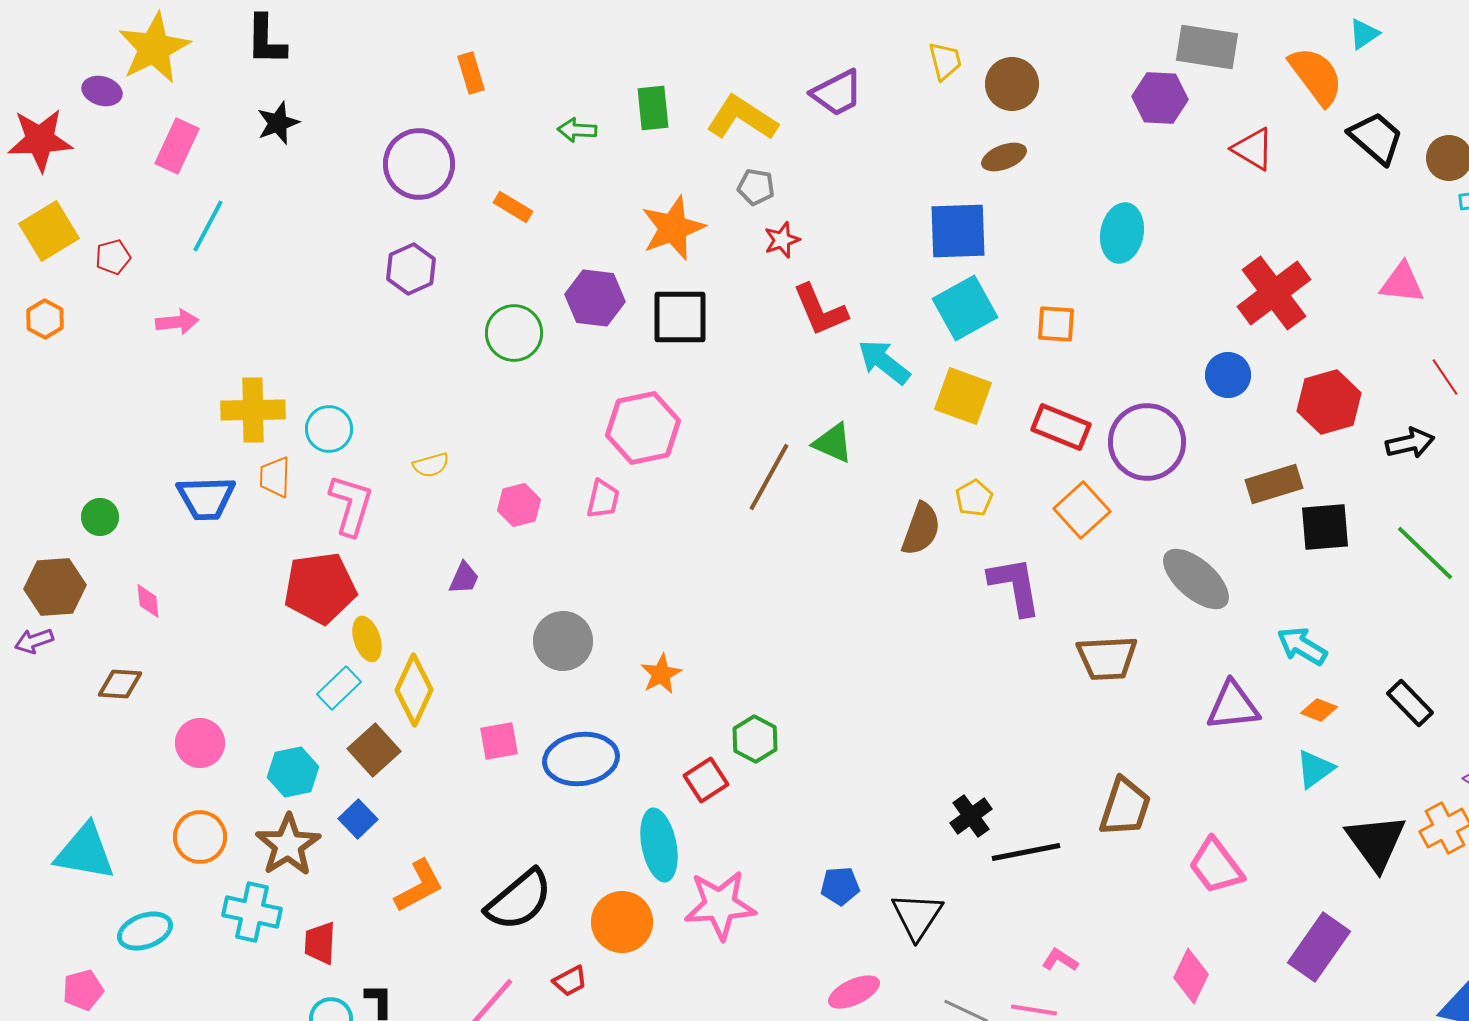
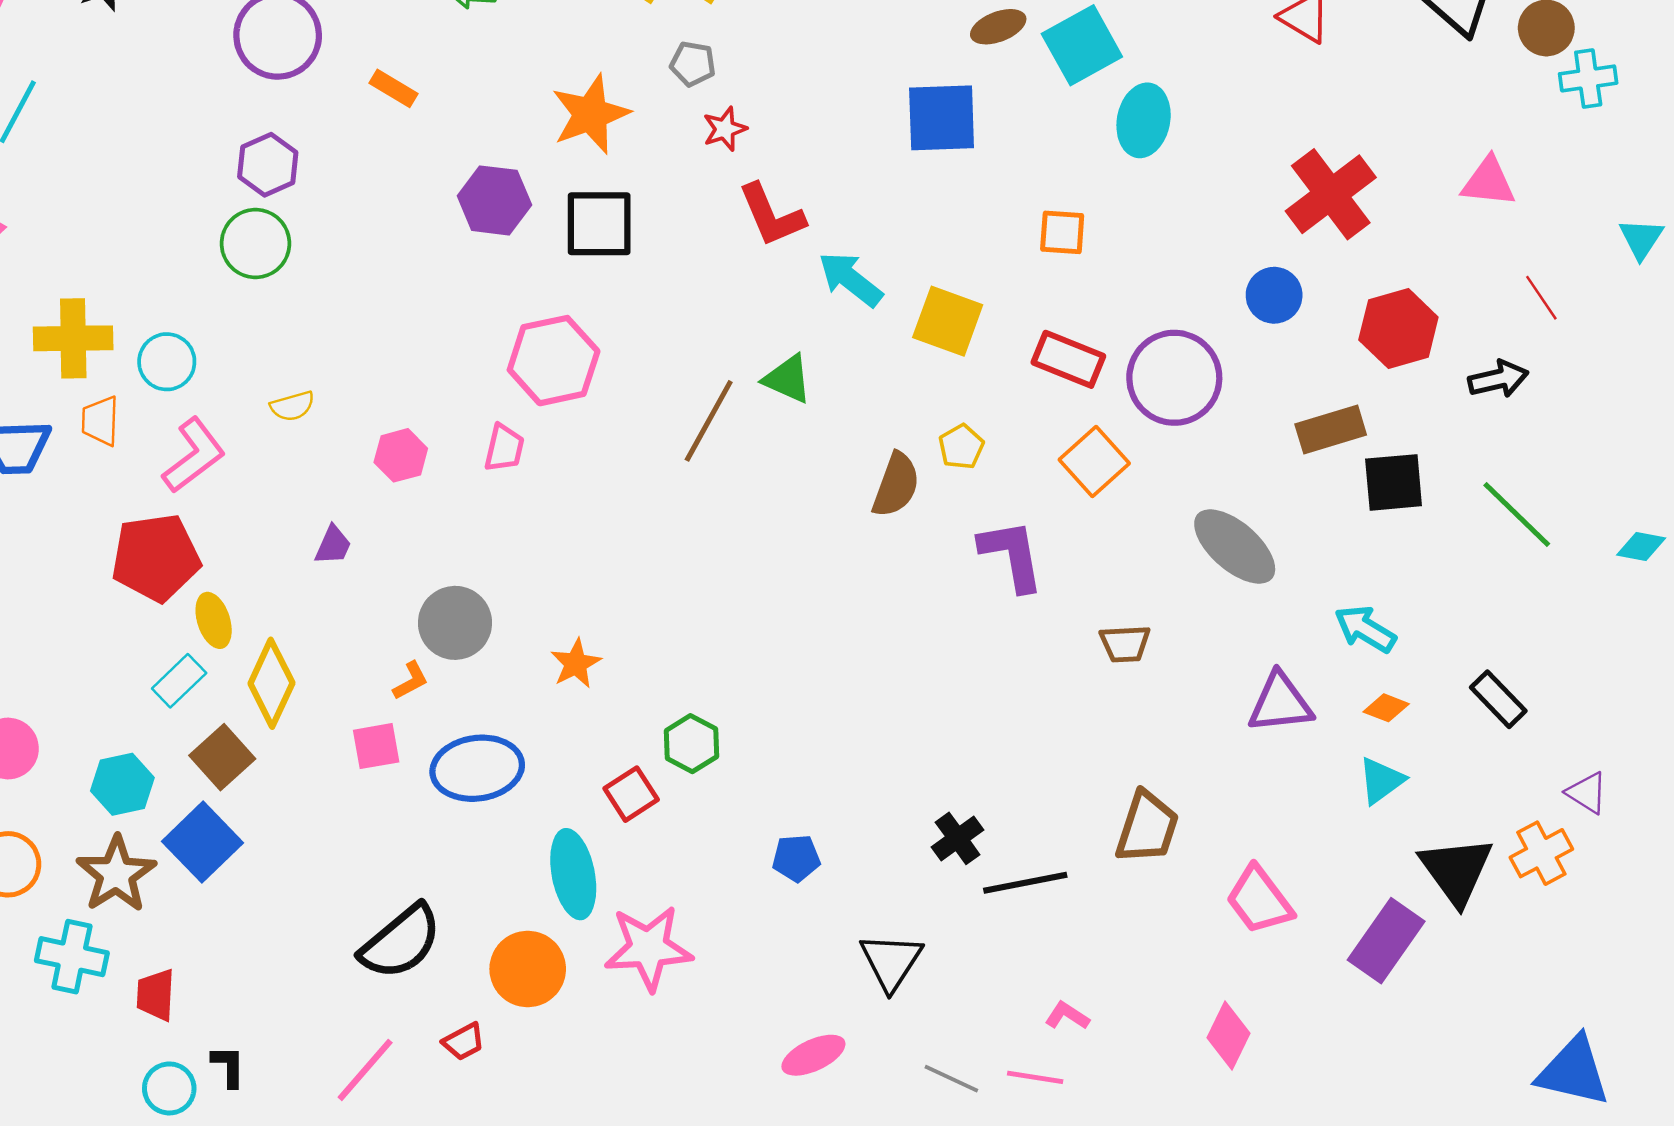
cyan square: (965, 308) -> (1082, 45), moved
green circle: (514, 333) -> (255, 244), moved
pink L-shape: (351, 505) -> (194, 455), turned 36
brown trapezoid: (1107, 658) -> (1125, 644), size x0.7
blue square: (358, 819) -> (203, 842), size x1.6
orange L-shape: (419, 886) -> (411, 681), moved, size x0.6
blue pentagon: (840, 886) -> (796, 858), moved
purple rectangle: (1319, 947) -> (1386, 941), moved

